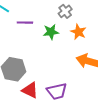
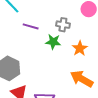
gray cross: (65, 11) -> (63, 25), moved, turned 32

